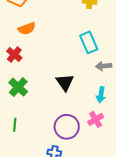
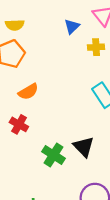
green cross: (18, 87) -> (53, 155), moved

